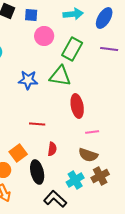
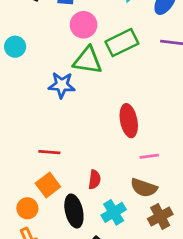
green rectangle: (72, 49) -> (122, 43), turned 35
green triangle: (60, 76) -> (88, 60), moved
red line: (37, 124) -> (49, 152), moved
cyan cross: (75, 180) -> (114, 212), moved

